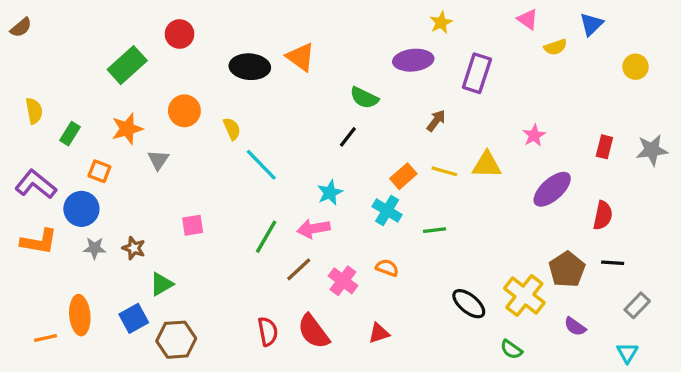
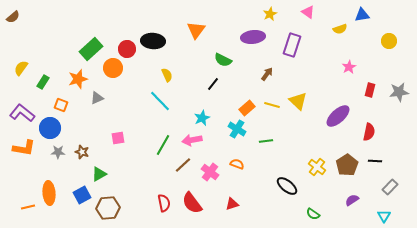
pink triangle: (528, 19) -> (308, 12), moved
blue triangle: (591, 24) -> (362, 15), turned 35
red circle: (180, 34) -> (127, 49), moved
orange triangle: (300, 57) -> (196, 30), moved, turned 30
green rectangle: (127, 65) -> (91, 49), moved
yellow semicircle: (34, 111) -> (21, 68), turned -133
yellow semicircle: (232, 129) -> (167, 75), moved
pink star: (534, 135) -> (349, 67), moved
gray triangle: (158, 160) -> (97, 98), turned 32
yellow triangle: (487, 165) -> (298, 101), turned 42
yellow cross: (524, 296) -> (317, 167), moved, size x0.7
purple semicircle: (575, 327) -> (352, 200), turned 112

